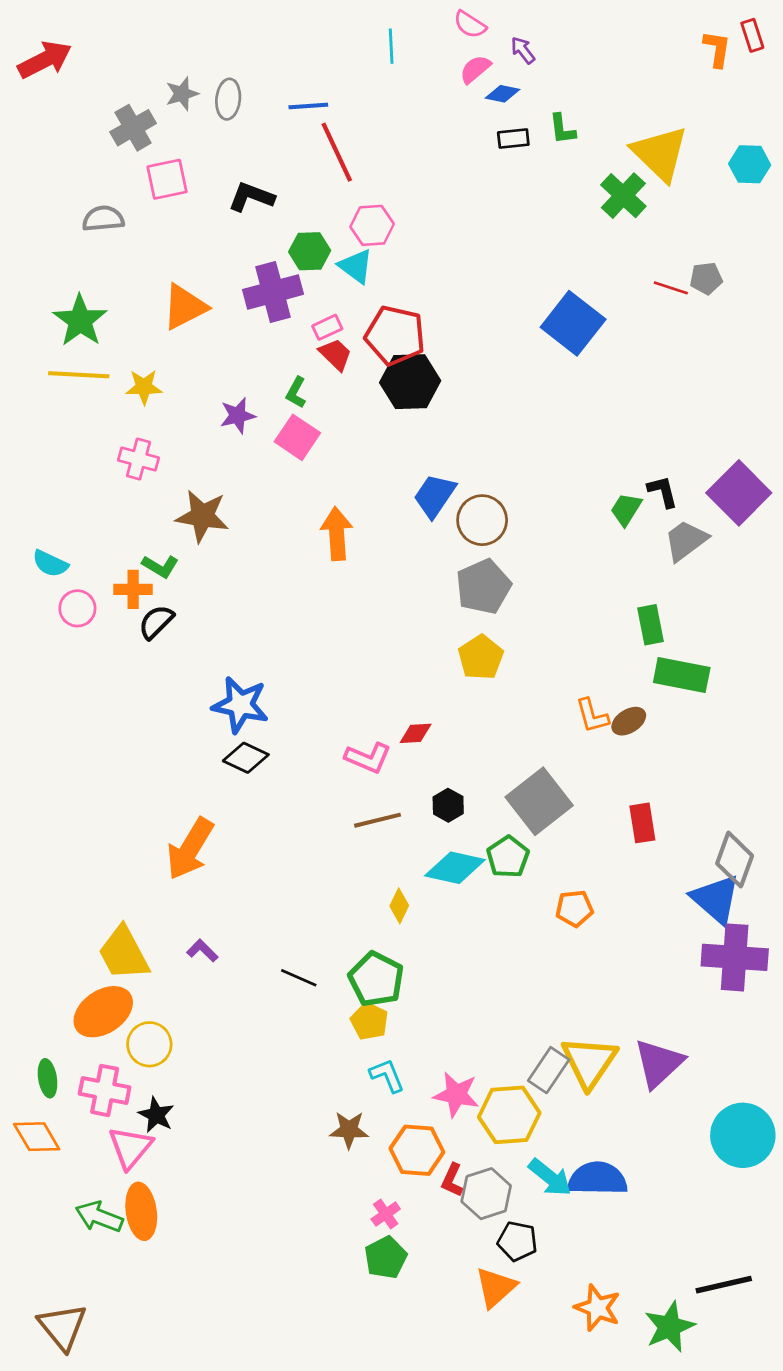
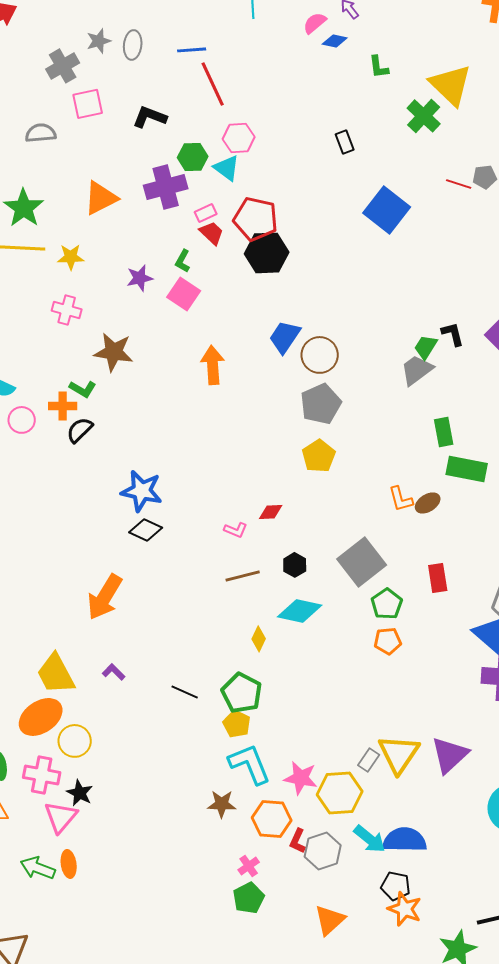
black rectangle: (513, 139) -> (345, 142), moved, turned 75
gray trapezoid: (686, 540) -> (417, 370), moved
pink L-shape: (368, 758) -> (236, 530), size x0.7
green pentagon: (508, 857) -> (387, 604), moved
gray rectangle: (549, 1070) -> (369, 760), size x0.7
cyan L-shape: (387, 1076) -> (250, 764), size x1.6
orange ellipse: (141, 1211) -> (69, 864), size x0.7
black pentagon: (517, 1241) -> (396, 886), moved
orange star: (598, 1308) -> (405, 909), moved

